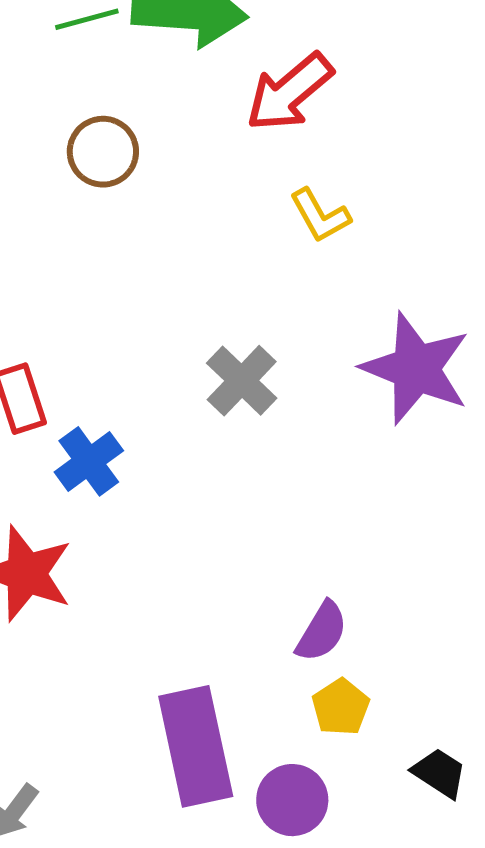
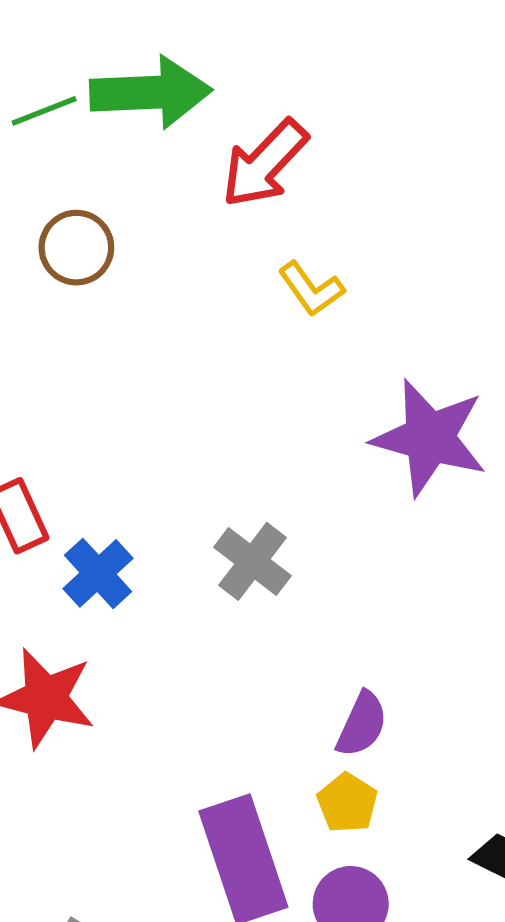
gray cross: (242, 381) -> (252, 561), moved
yellow pentagon: (341, 707) -> (347, 803), moved

